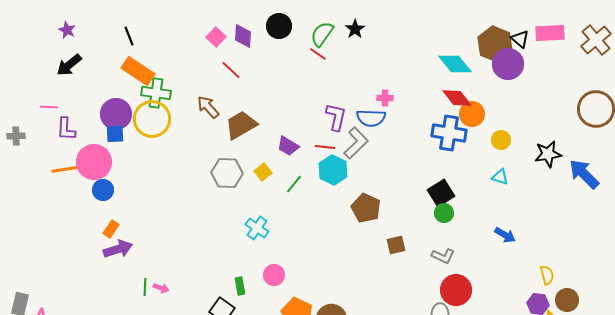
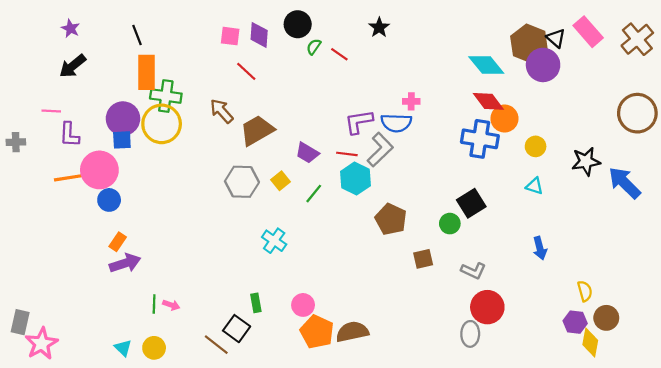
pink rectangle: (550, 33) -> (588, 32), turned 52
green semicircle: (322, 34) -> (314, 47), moved, size x0.6
pink square: (216, 37) -> (230, 36), turned -36
orange rectangle: (138, 71) -> (147, 72), turned 56
purple L-shape: (336, 117) -> (359, 122), turned -112
green circle: (444, 213) -> (450, 224), moved
blue arrow: (505, 235) -> (540, 248), turned 45
pink circle: (274, 275) -> (303, 305), moved

